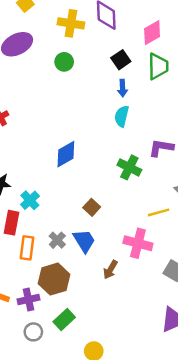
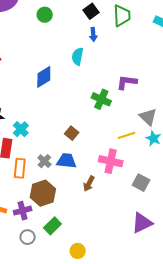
cyan semicircle: (122, 116) -> (78, 56), moved
blue diamond: (66, 154) -> (44, 77), moved
blue trapezoid: (84, 241) -> (66, 161), turned -50

